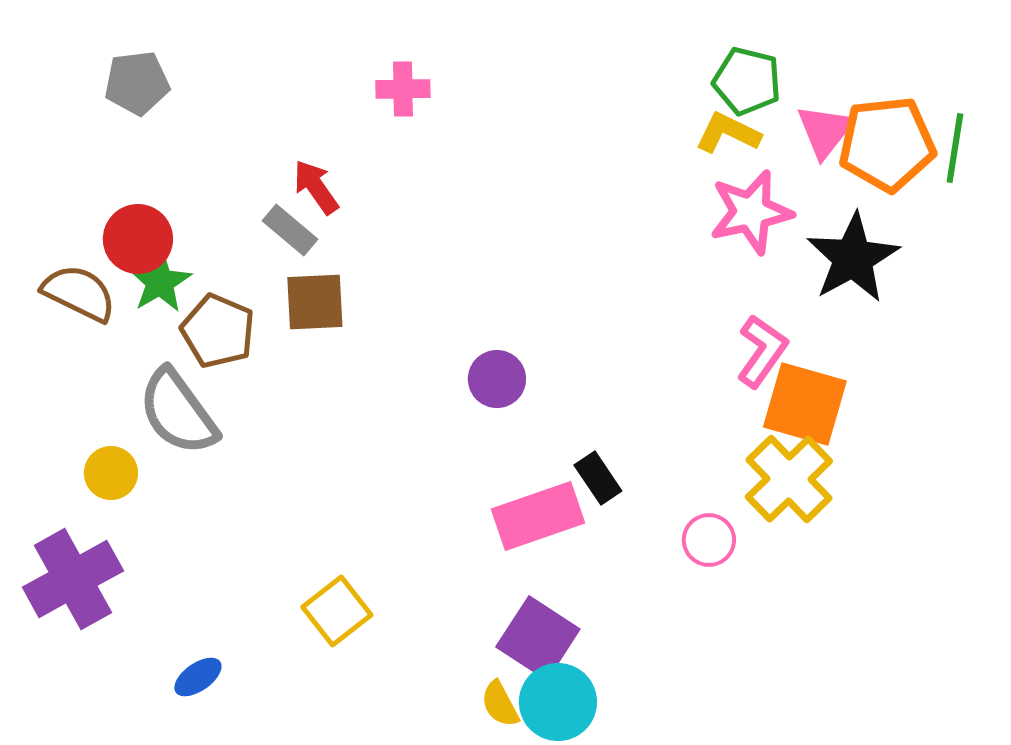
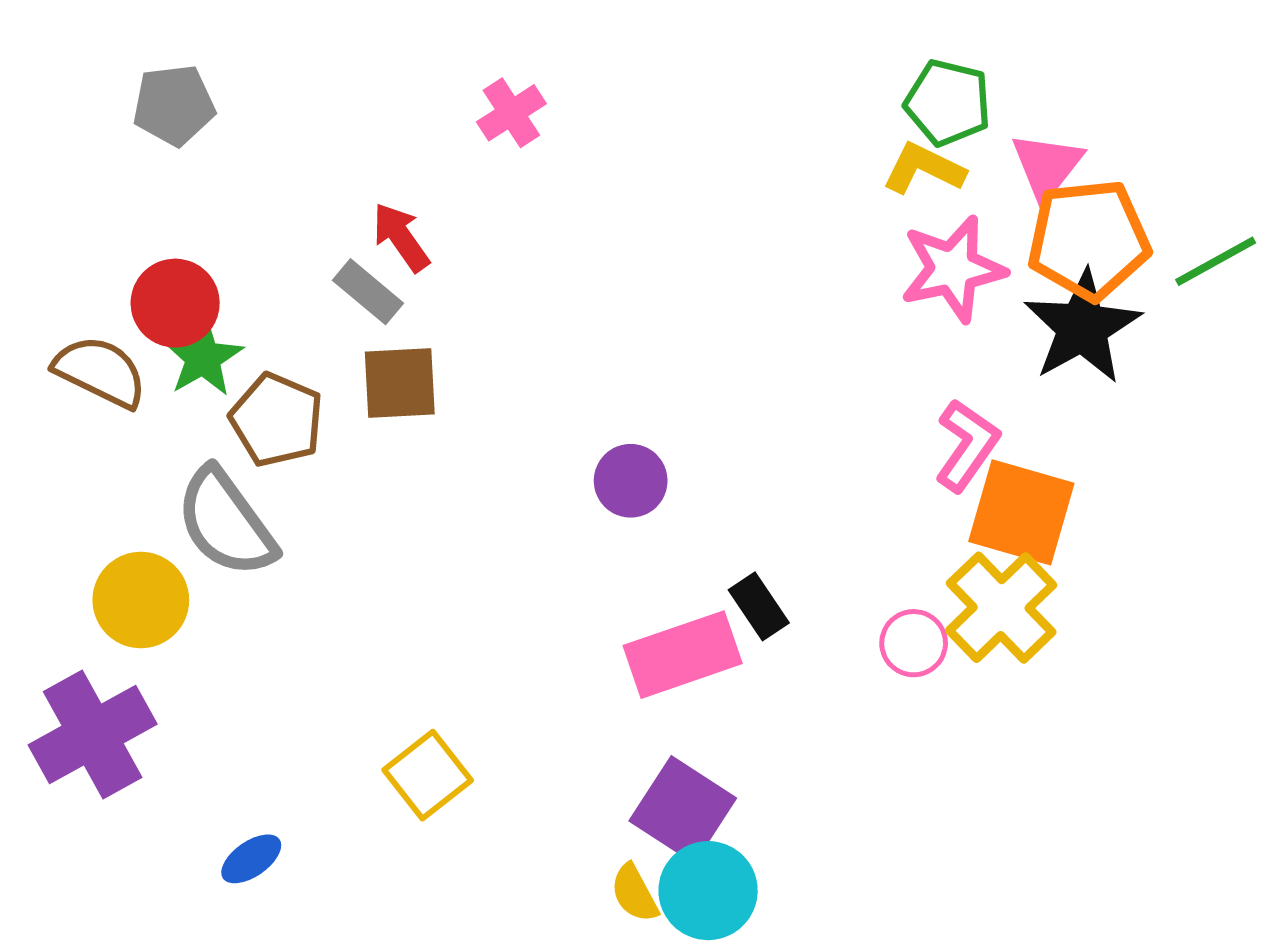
pink cross: (403, 89) -> (511, 113), turned -32
orange pentagon: (887, 144) -> (1089, 240), moved
green line: (955, 148) -> (1216, 261), moved, turned 52
yellow circle: (111, 473) -> (141, 600), size x1.4
pink circle: (709, 540) -> (914, 643), moved

